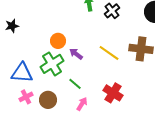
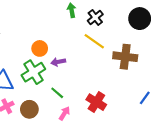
yellow line: (109, 53) -> (94, 41), moved
purple arrow: (76, 54) -> (58, 62), turned -48

